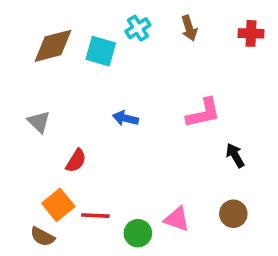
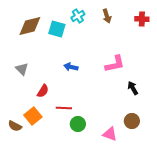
red line: (95, 216) -> (64, 108), moved
pink triangle: (177, 219) -> (110, 134), moved
green circle: (138, 233) -> (78, 124), moved
brown semicircle: (42, 237) -> (15, 126), moved

